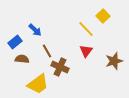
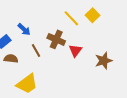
yellow line: (86, 29) -> (71, 18), moved
brown cross: (60, 67) -> (56, 39), moved

